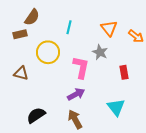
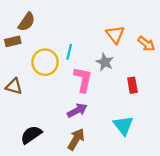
cyan line: (69, 27) -> (69, 52), moved
brown arrow: (75, 119) -> (76, 139), turned 60

